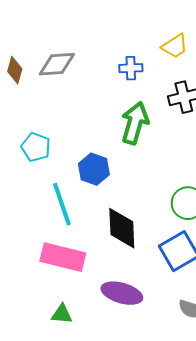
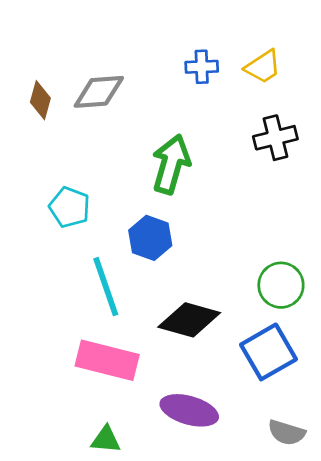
blue cross: (131, 68) -> (202, 67), moved
green arrow: (135, 123) -> (171, 164), moved
black diamond: (122, 228) -> (189, 320), turned -72

